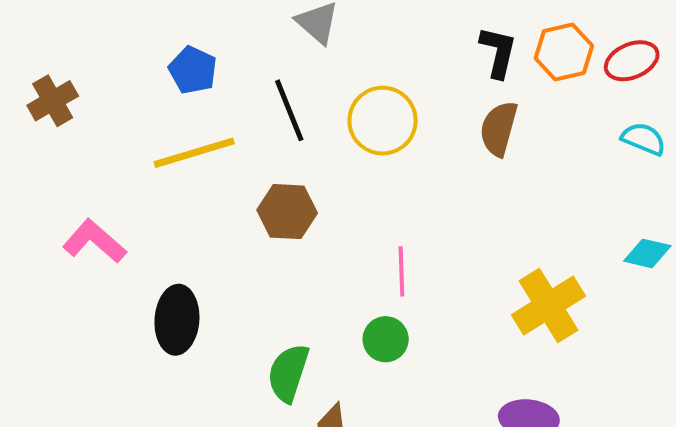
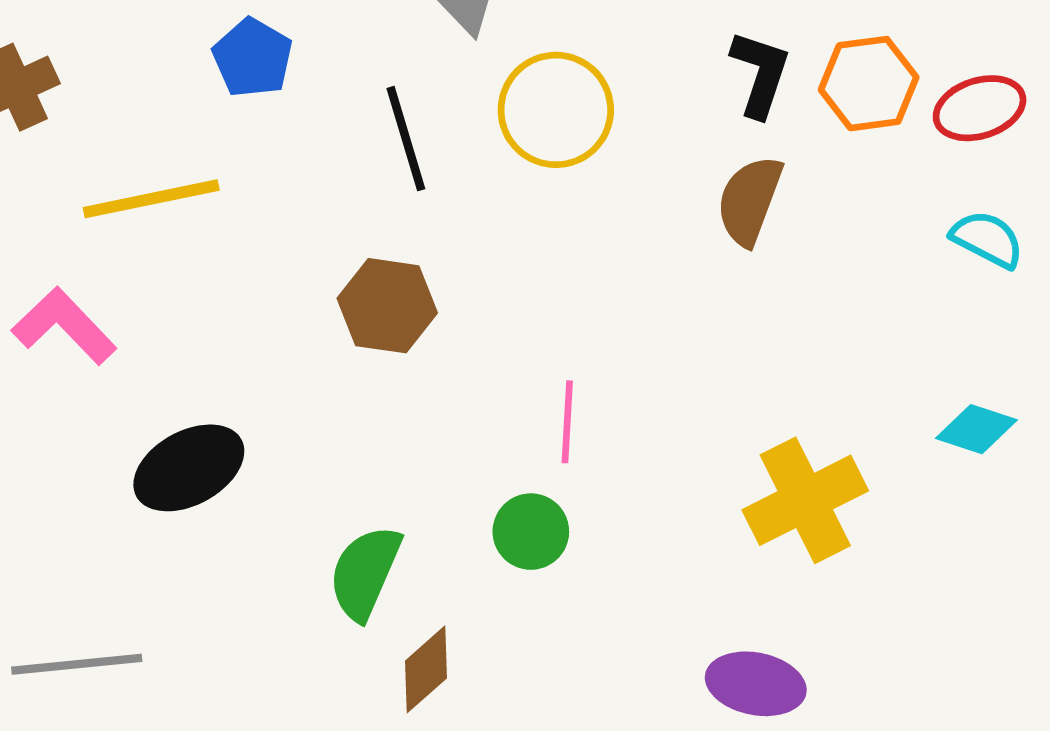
yellow circle: (383, 121) -> (556, 110), moved
yellow line: (194, 153) -> (151, 199), moved
black ellipse: (177, 320) -> (189, 468), turned 52

